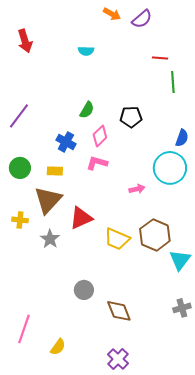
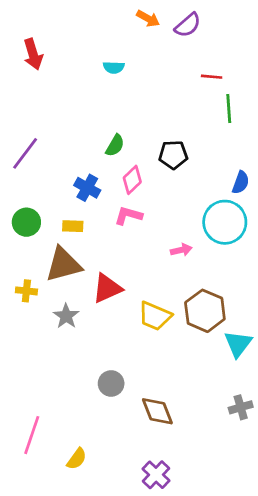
brown triangle: (48, 200) -> (63, 264), turned 32

